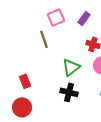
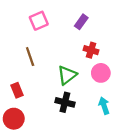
pink square: (56, 17) -> (39, 21), moved
brown line: (44, 39) -> (30, 57), moved

